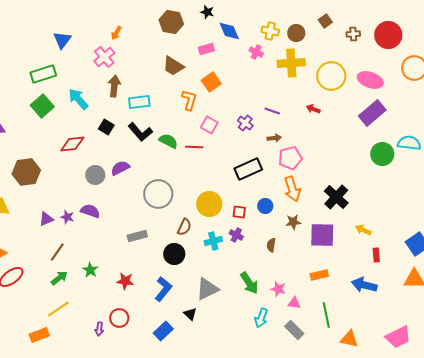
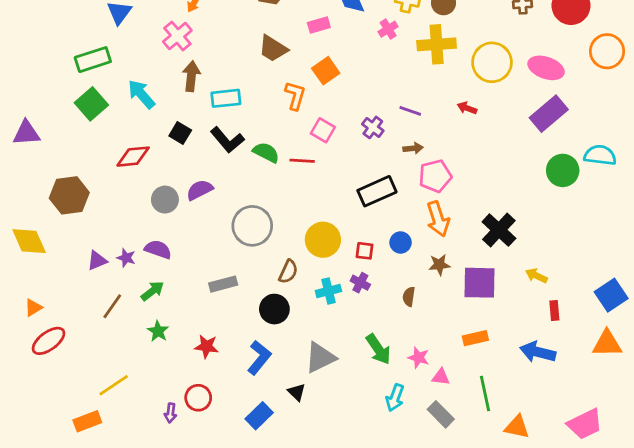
pink cross: (256, 52) -> (388, 29), turned 32
green arrow: (59, 278) -> (152, 291), moved

